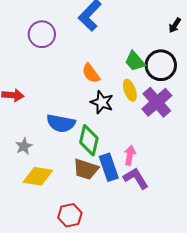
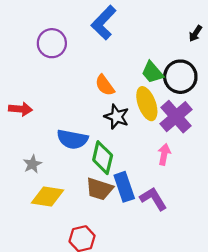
yellow ellipse: (130, 90) -> (147, 104), size x1.4
pink arrow: (130, 155) -> (164, 154), moved

